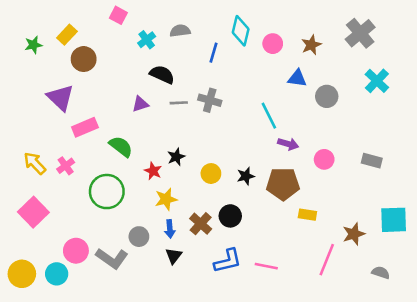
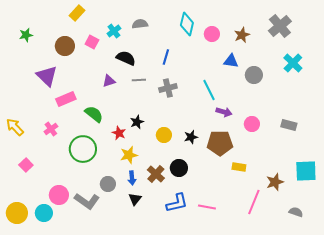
pink square: (118, 15) -> (92, 42), moved
yellow rectangle: (67, 35) -> (77, 13), moved
blue line: (214, 53) -> (166, 57), moved
gray cross: (210, 100) -> (168, 88), moved, turned -30
yellow arrow: (35, 163) -> (15, 127), moved
pink square: (33, 212) -> (26, 165), size x0.6

